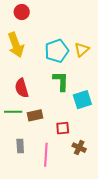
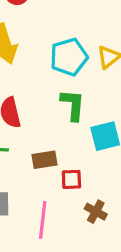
brown rectangle: (35, 115) -> (44, 160), moved

